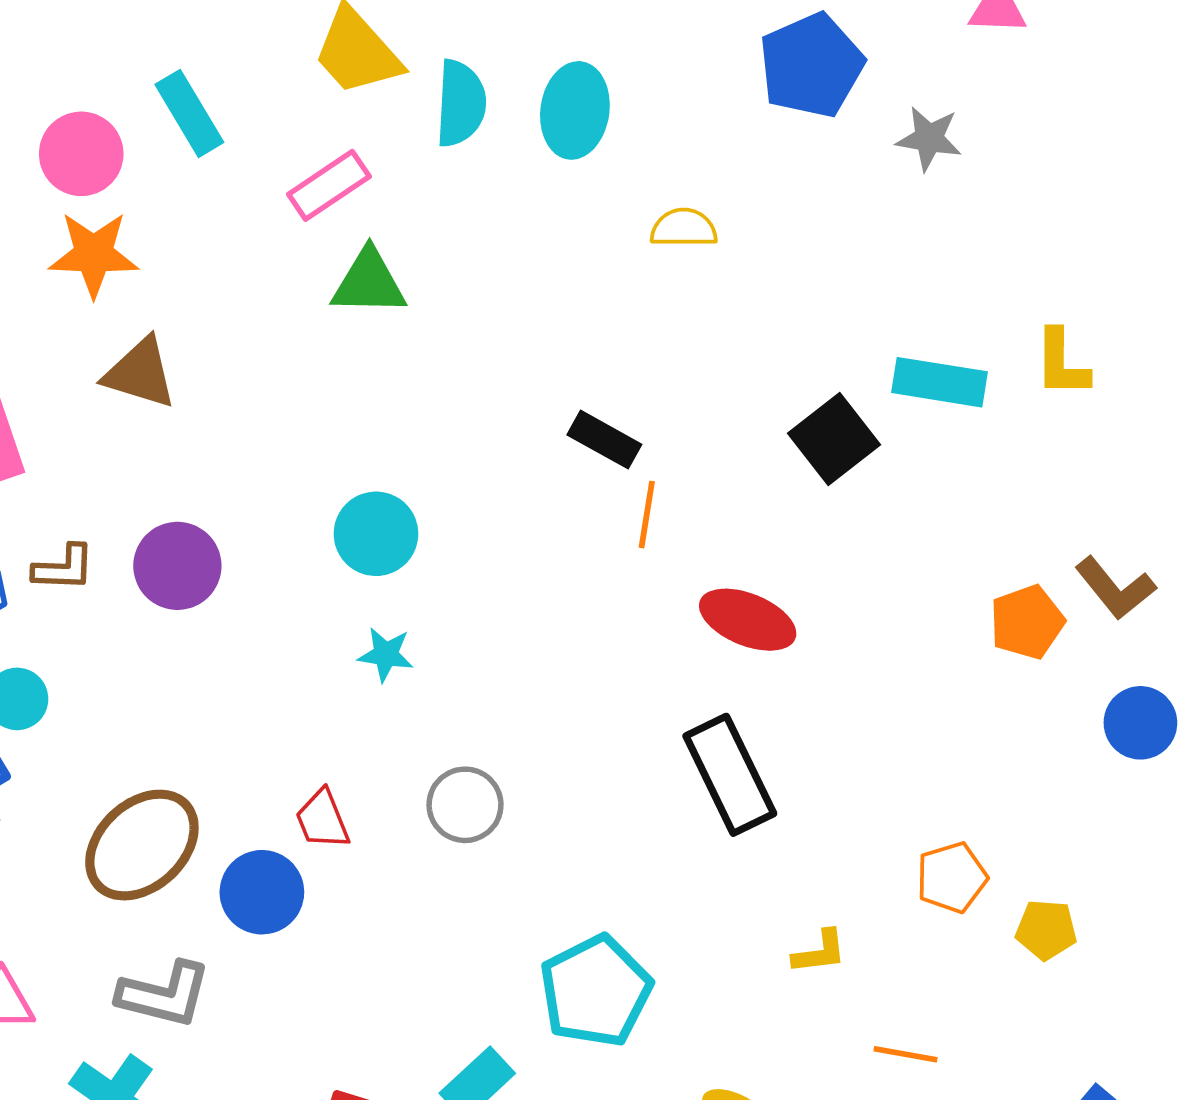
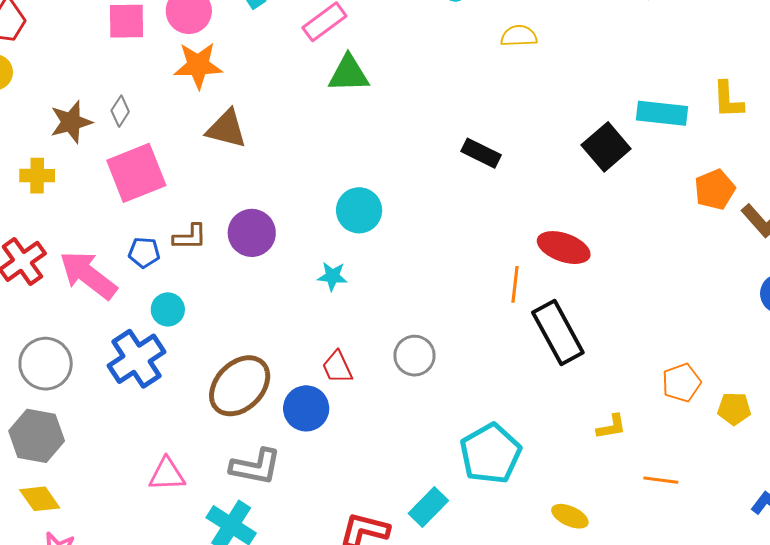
orange line: (647, 515) -> (515, 284), moved
orange pentagon: (1027, 622) -> (715, 190), moved
cyan star: (386, 655) -> (332, 276), moved

